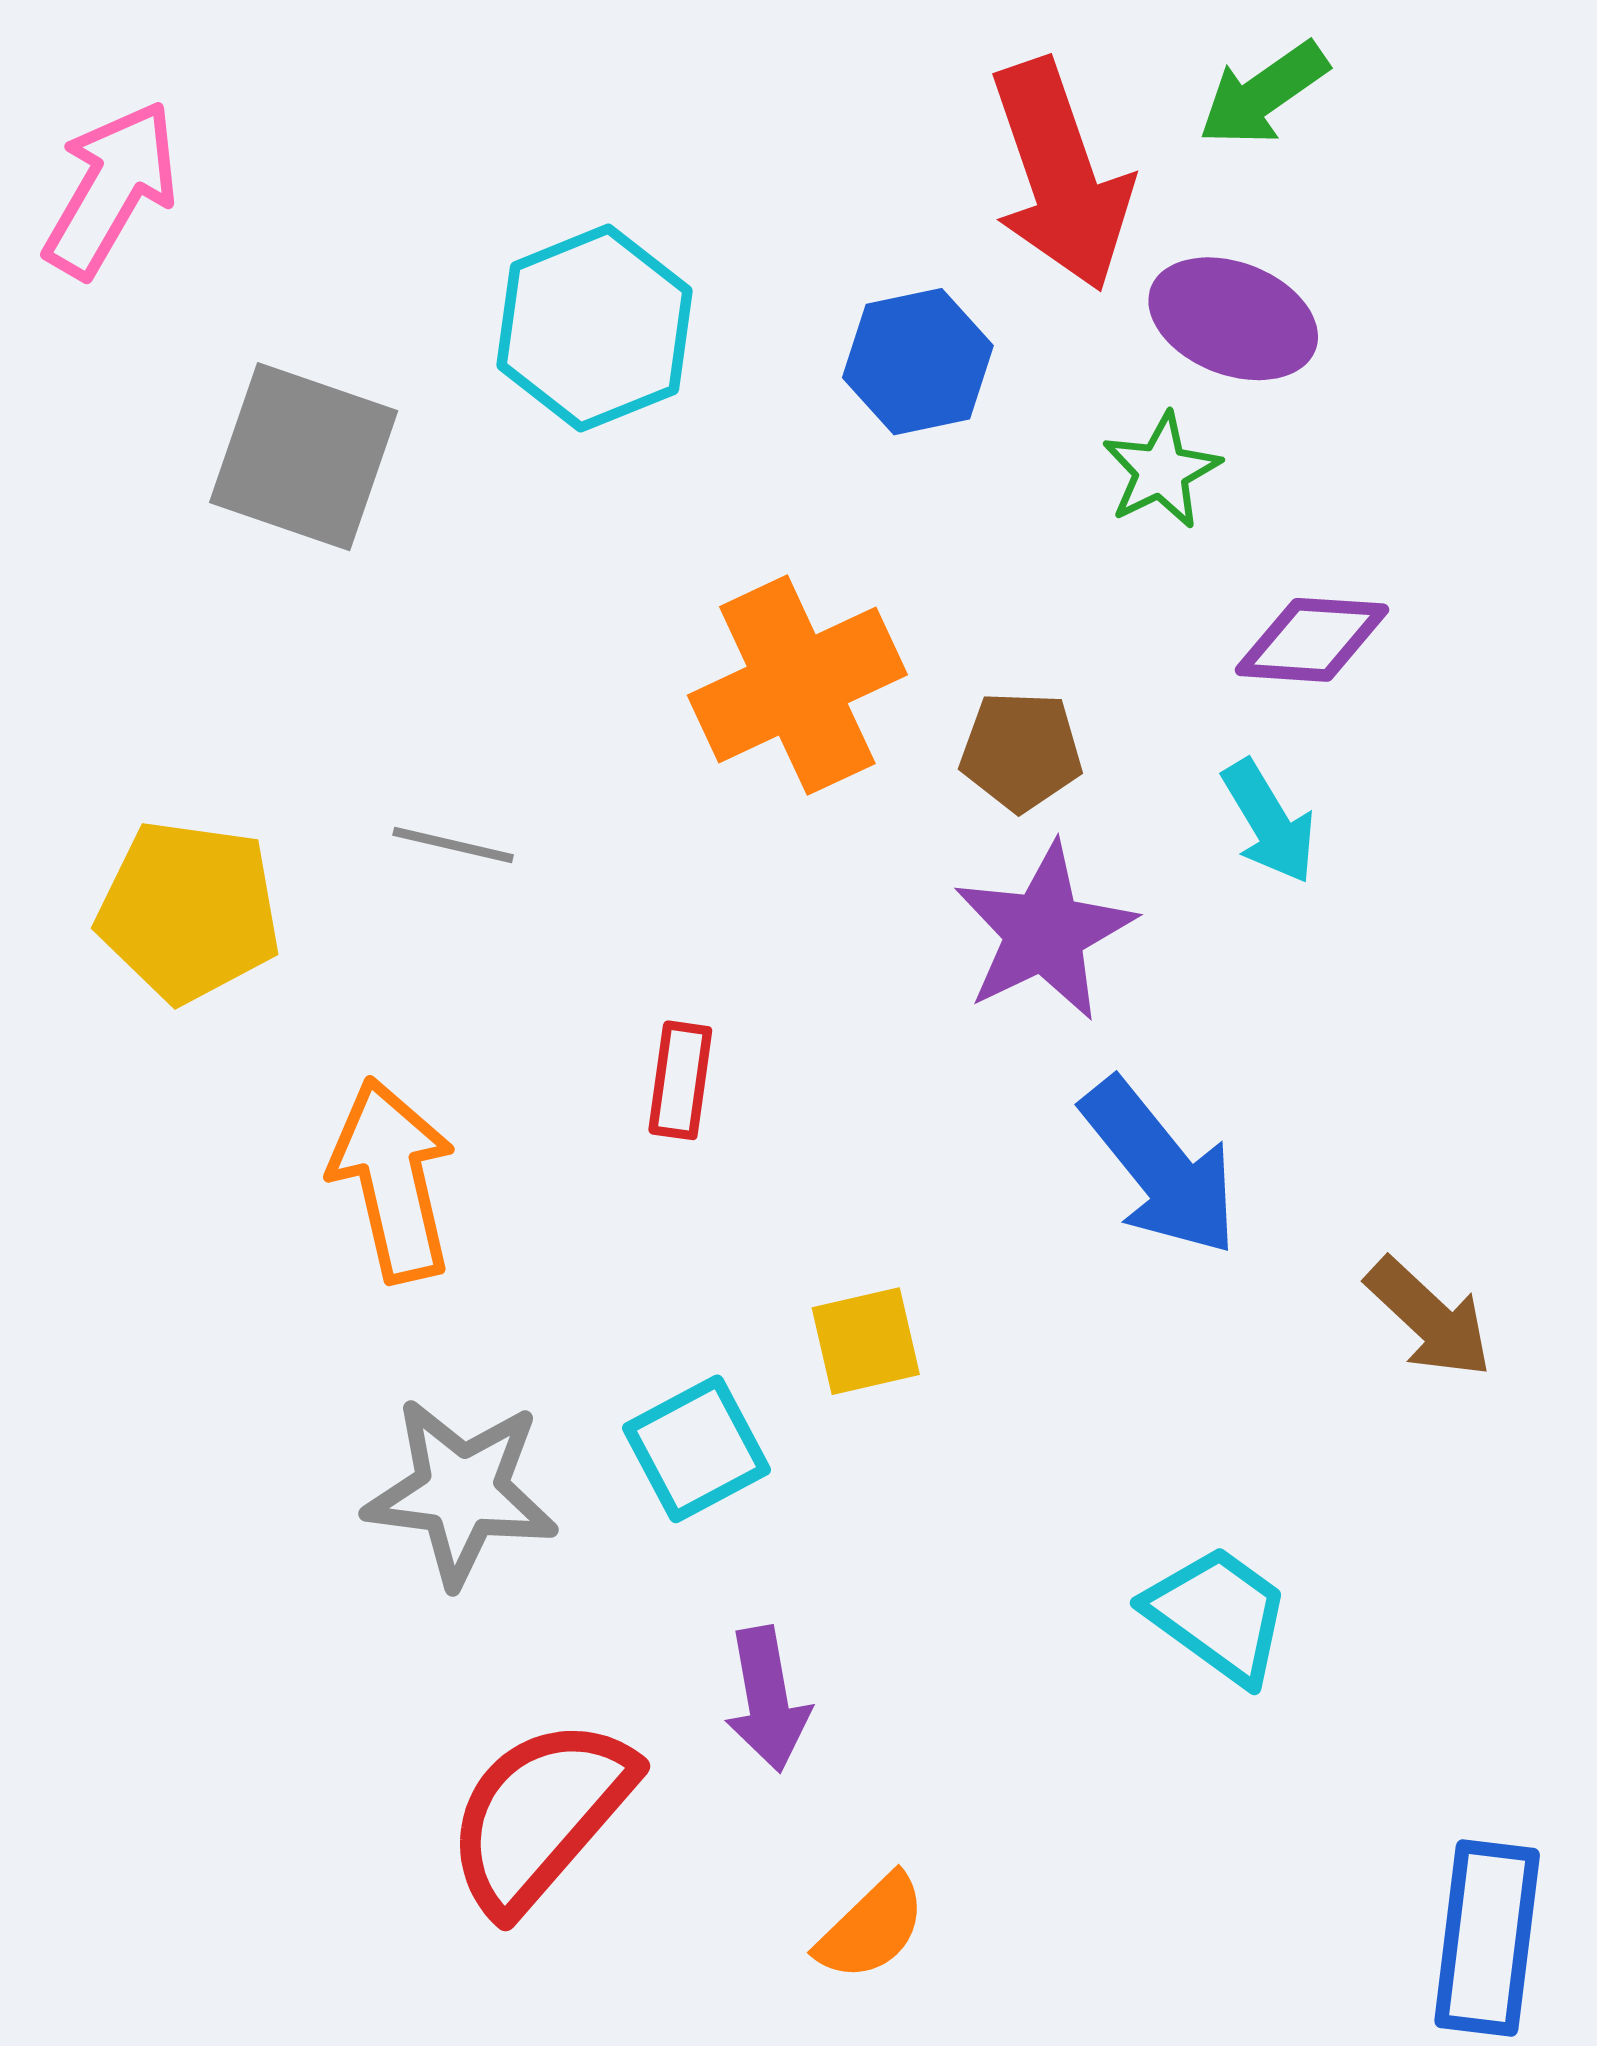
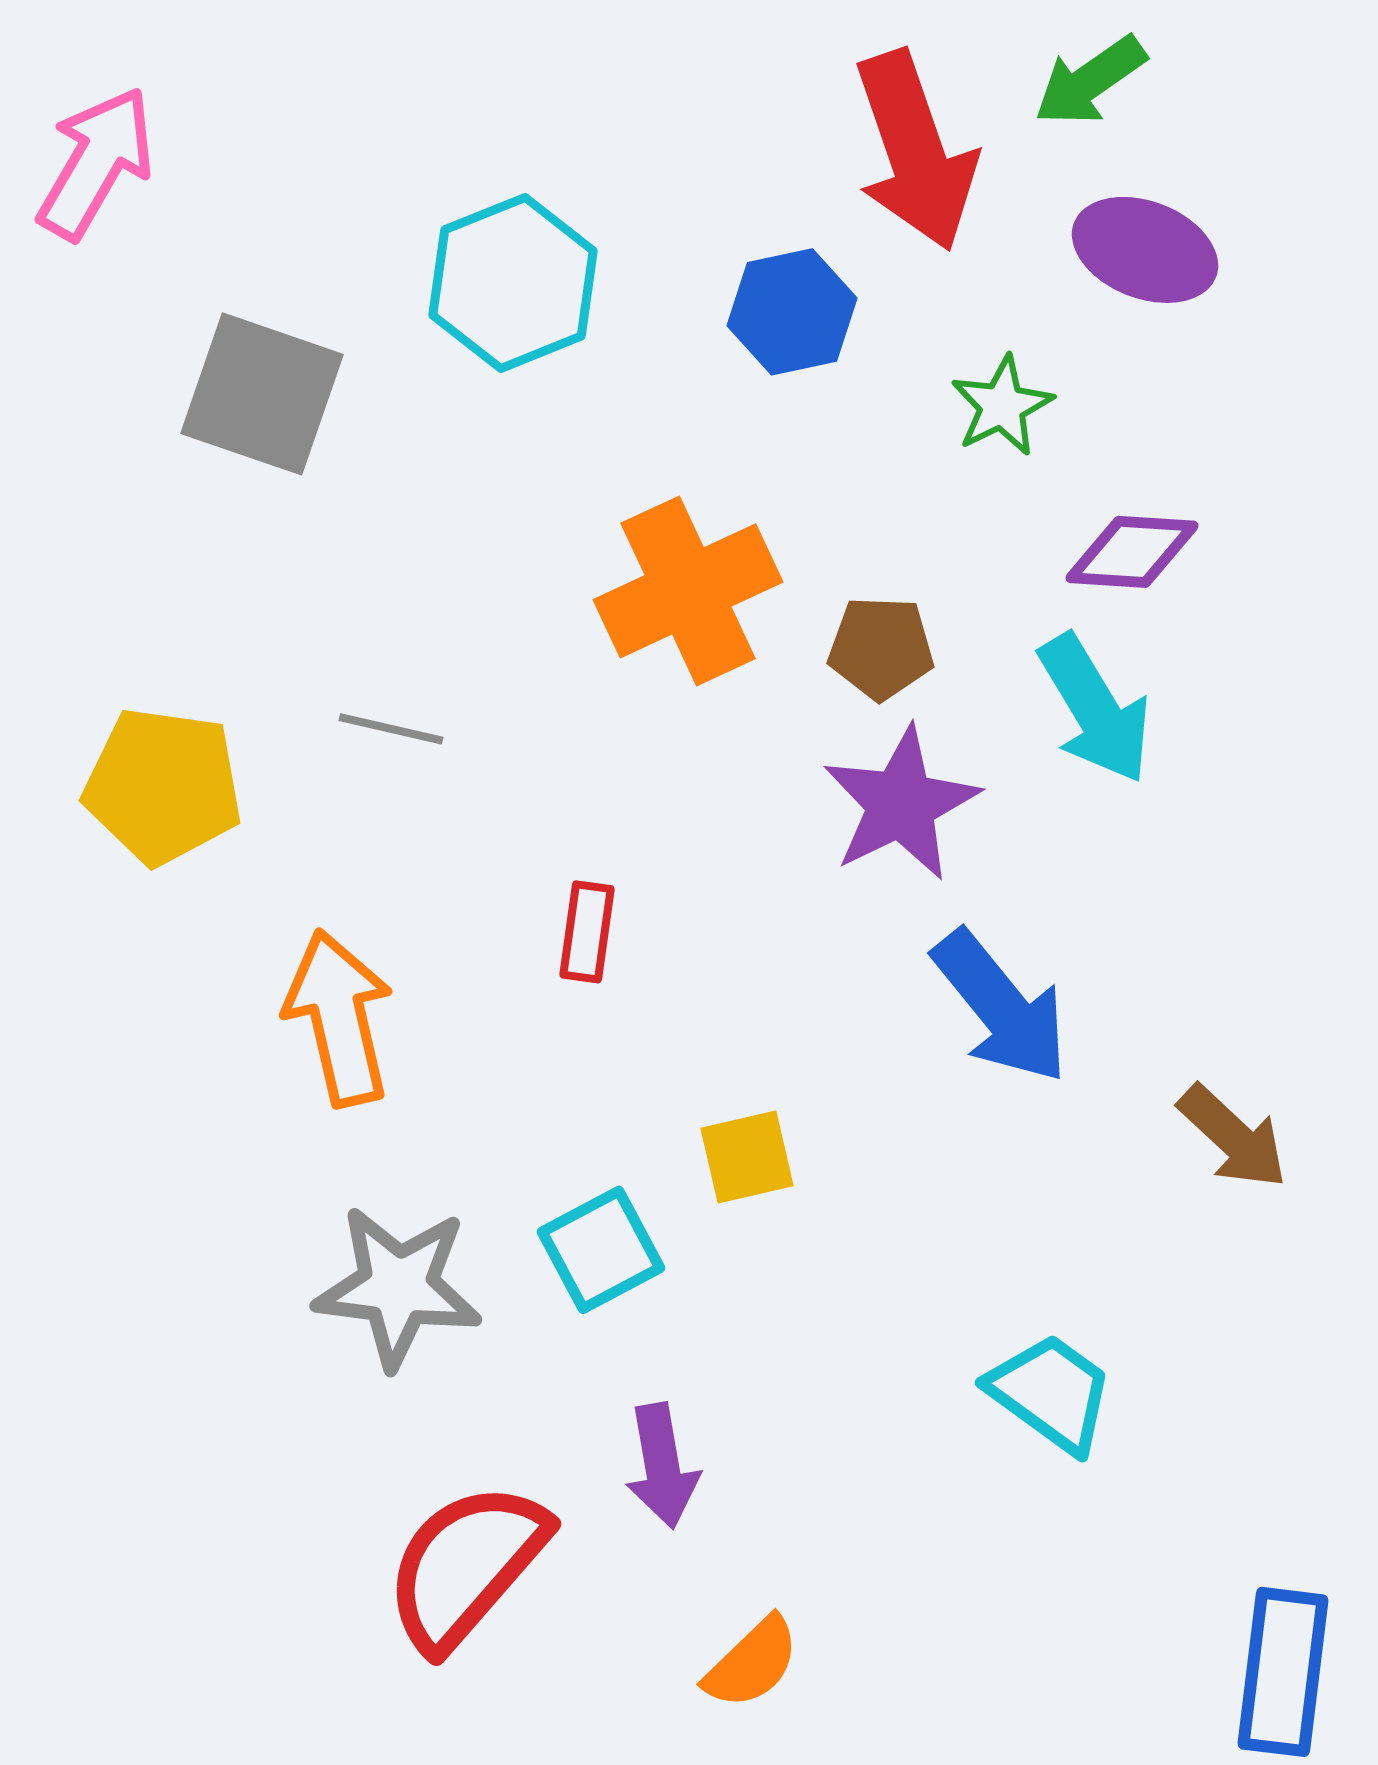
purple ellipse: (1233, 319) -> (1145, 250), moved
cyan arrow: (1269, 822) -> (1095, 709), size x1.4

